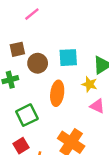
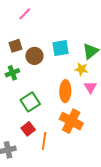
orange ellipse: (57, 93) -> (65, 91), moved
pink triangle: (97, 106) -> (90, 87), turned 40

